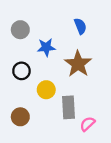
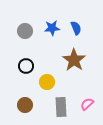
blue star: (46, 47) -> (52, 28), moved
gray rectangle: (69, 107) -> (61, 107), moved
pink semicircle: (87, 124) -> (87, 104), moved

